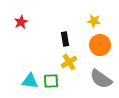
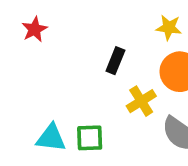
black rectangle: (65, 39) -> (115, 61), turned 32
yellow cross: (69, 62) -> (141, 101), moved

